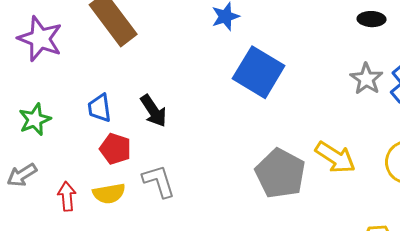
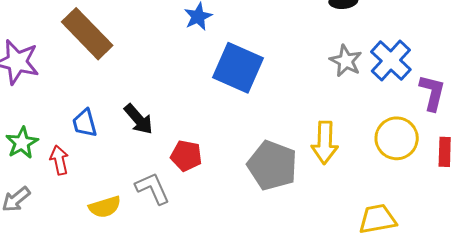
red pentagon: (115, 149) -> (186, 156), moved
yellow arrow: (335, 157) -> (325, 143), turned 66
red arrow: (67, 196) -> (59, 160), moved

